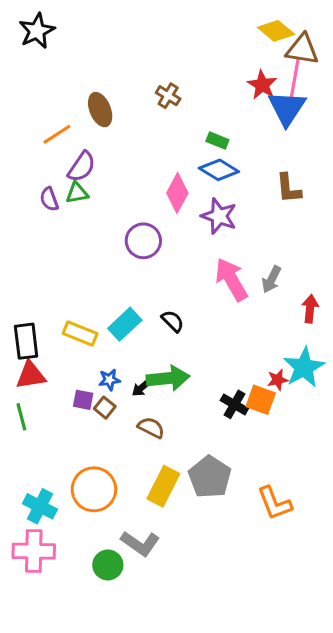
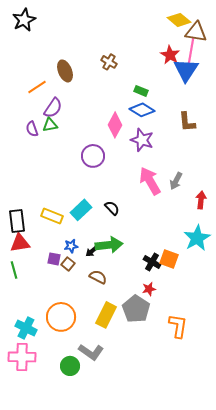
red star: (278, 380) -> (149, 289), moved
orange L-shape: (275, 503) -> (178, 326), turned -150

